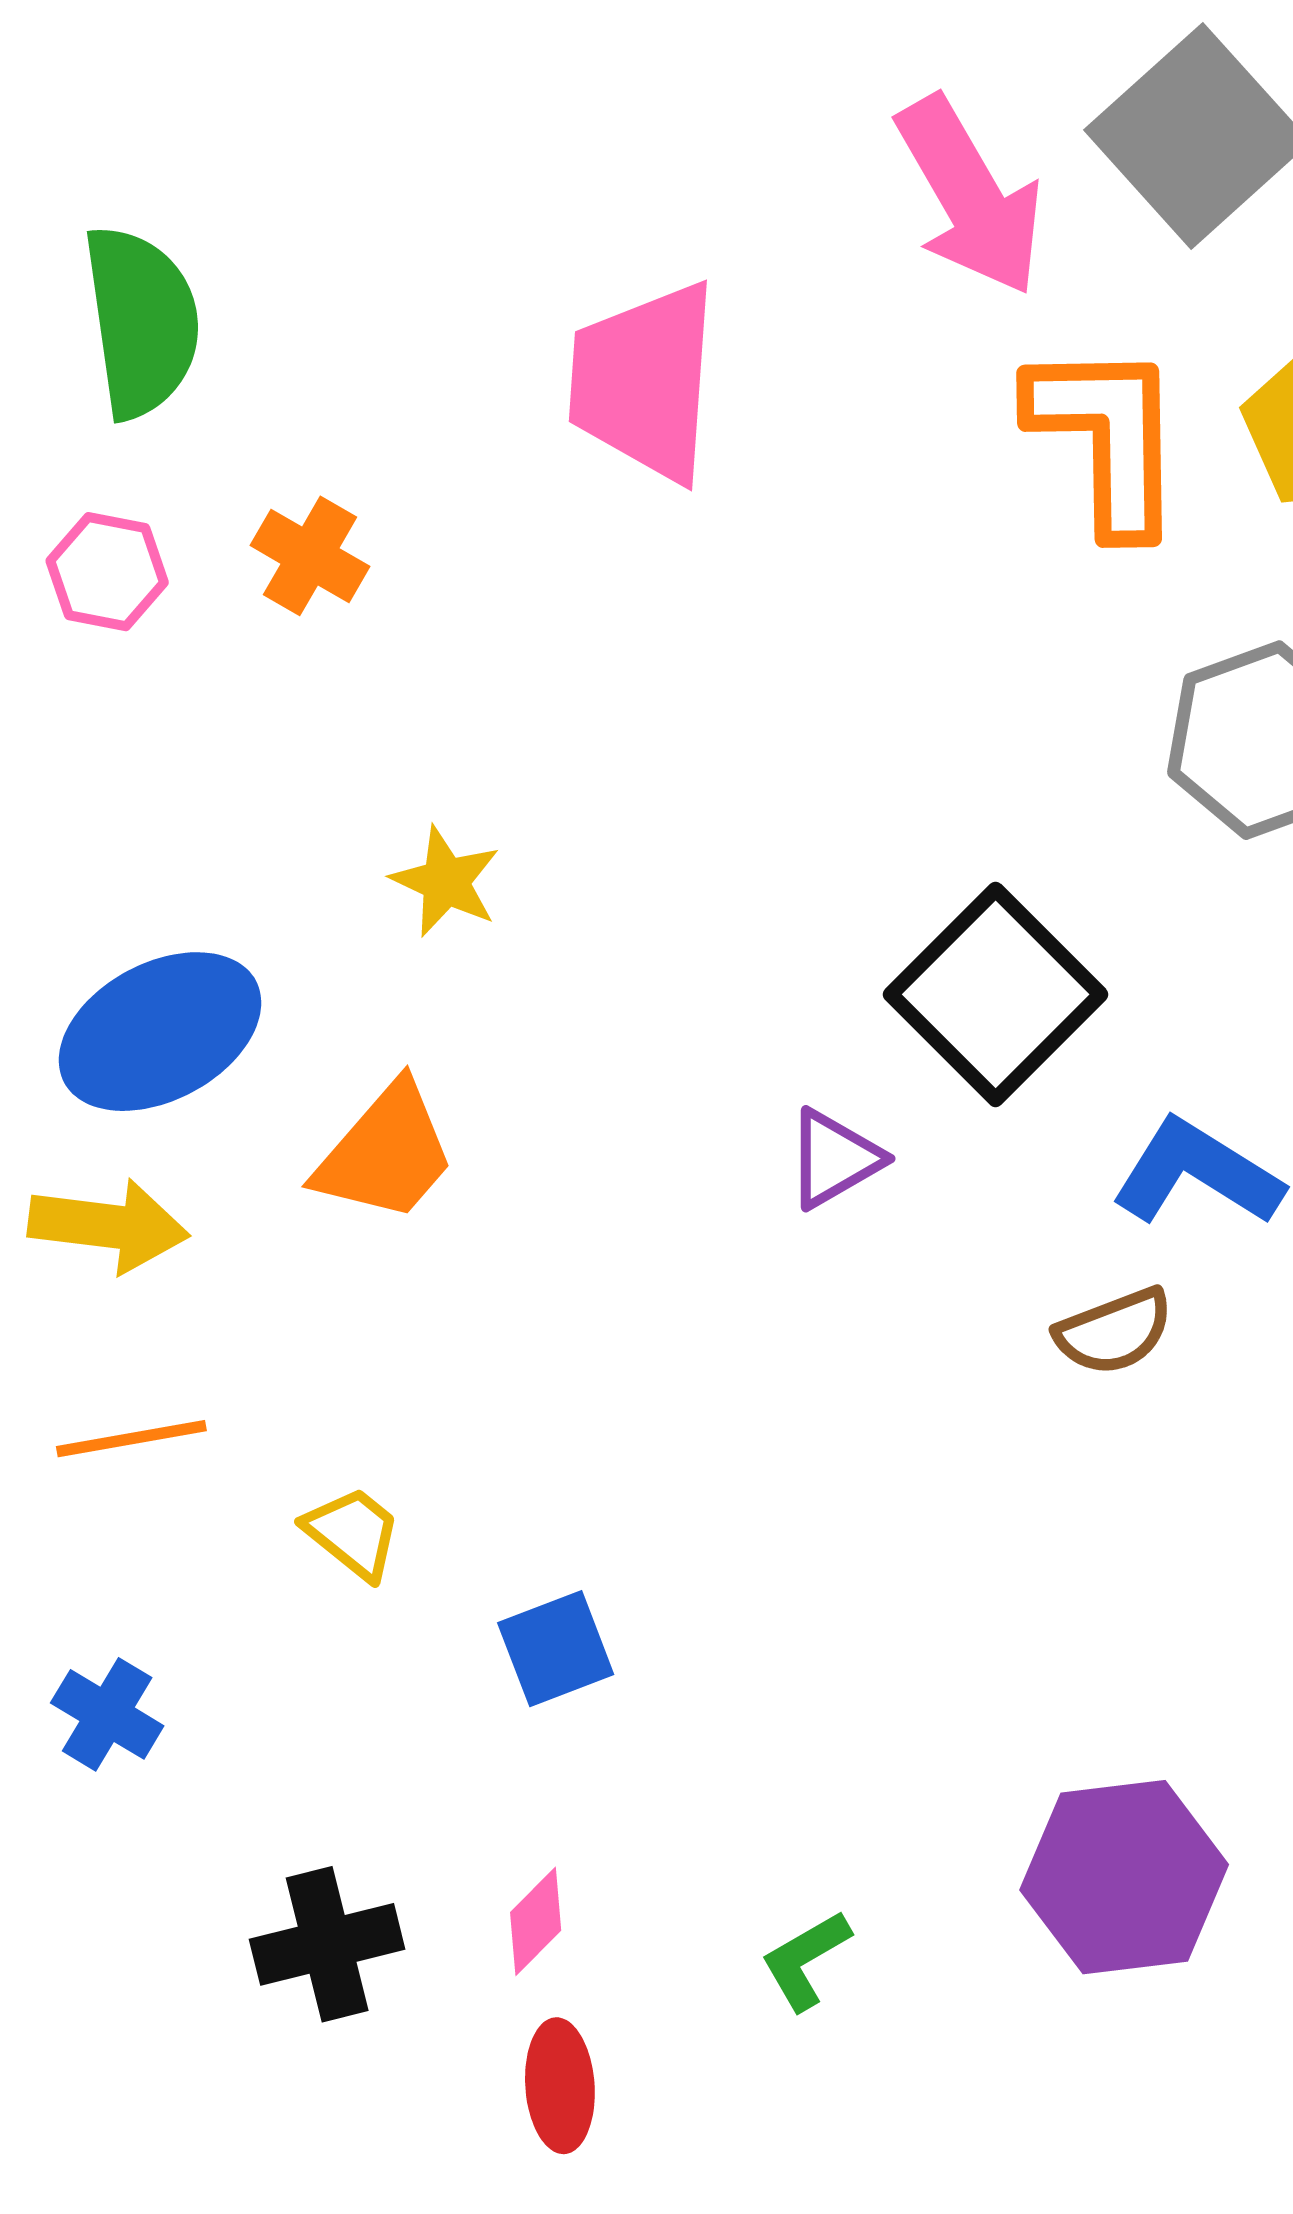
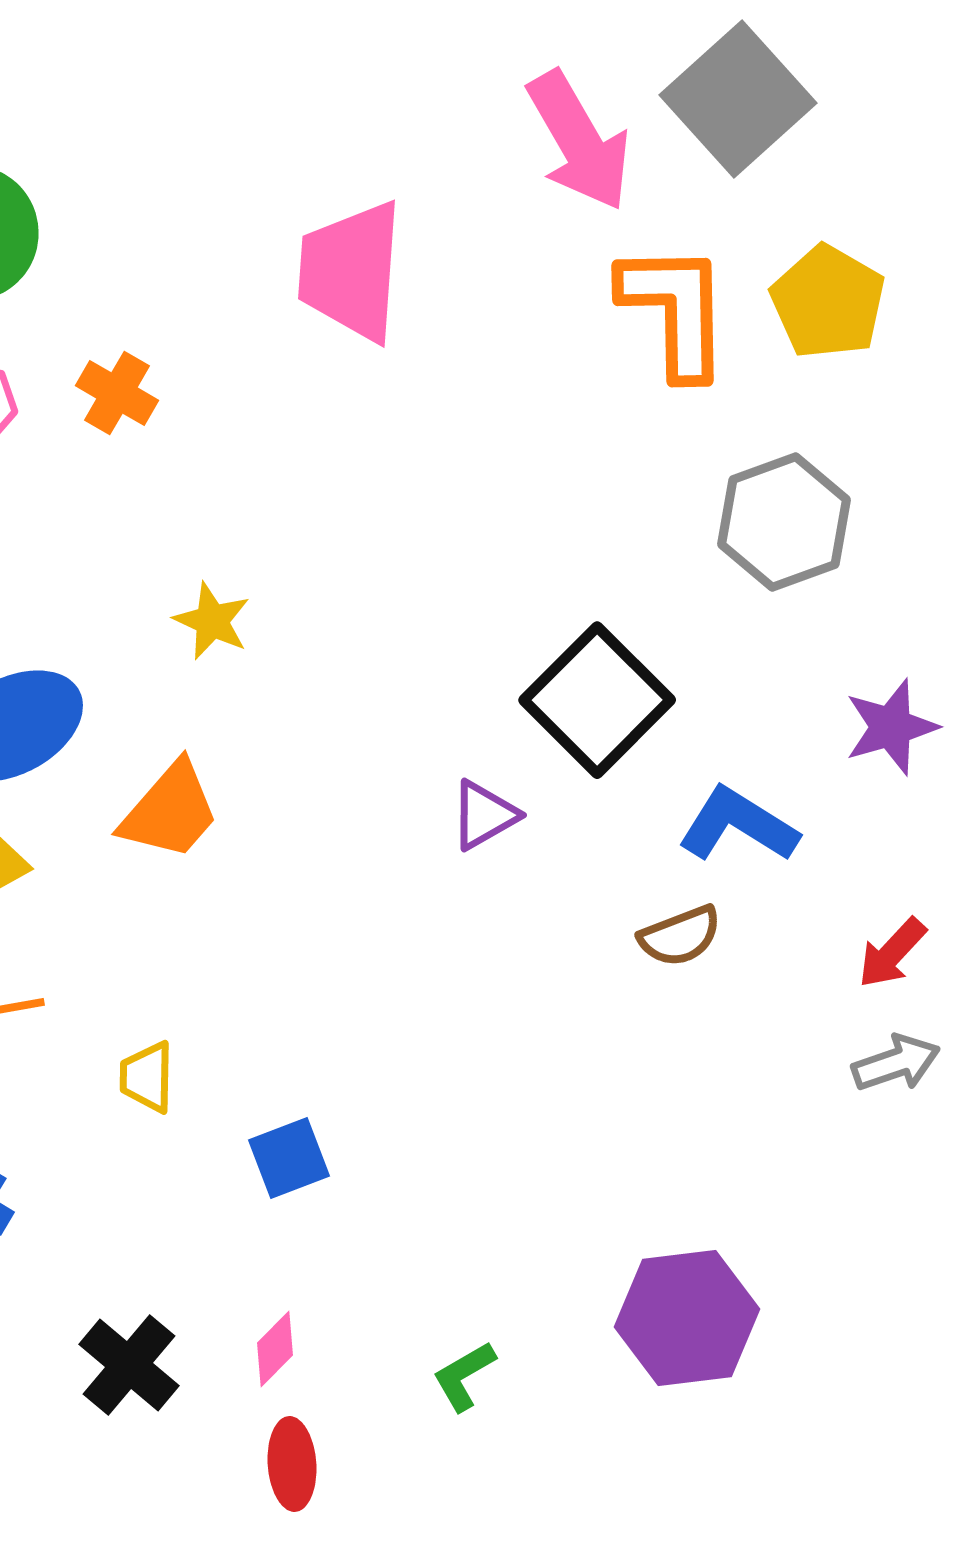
yellow trapezoid: (353, 1533) -> (147, 1077), turned -128
black cross: (327, 1944) -> (129, 1365), turned -36

